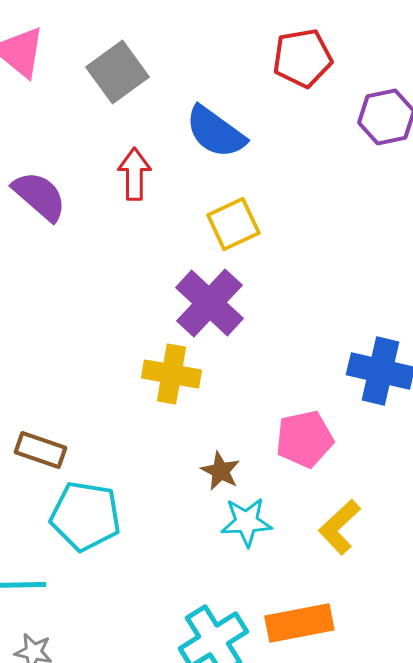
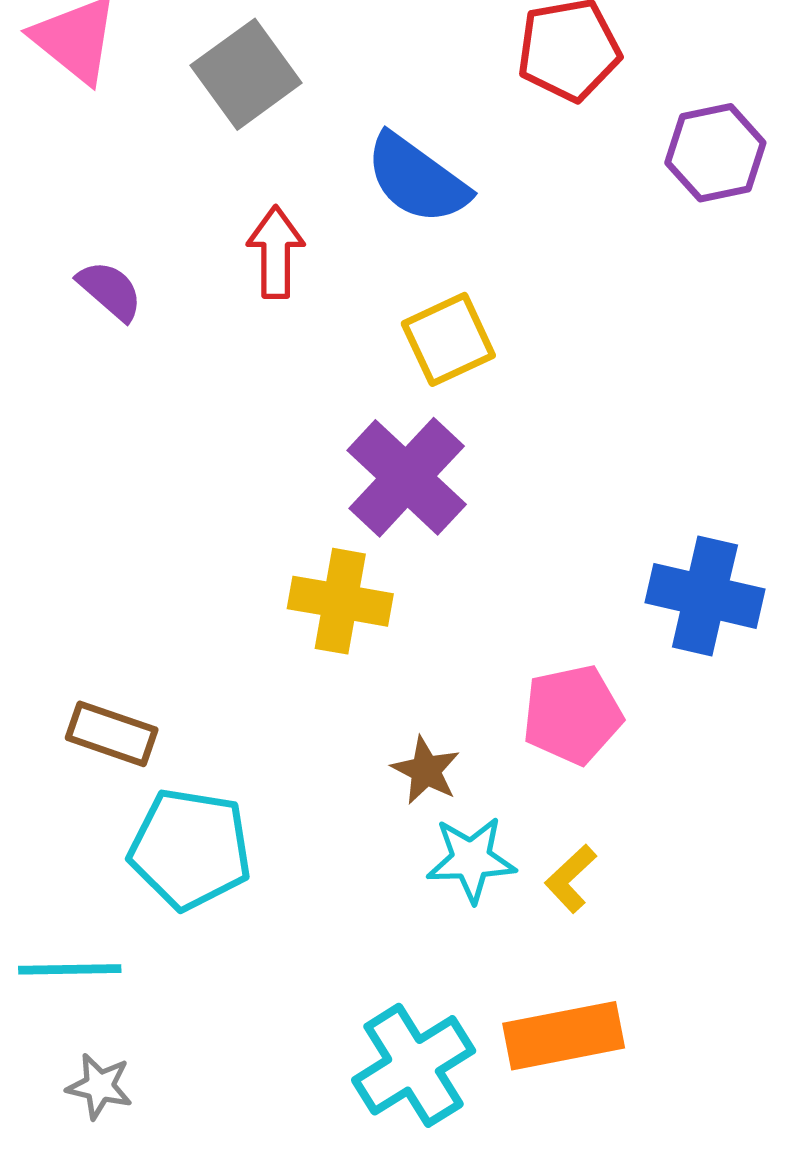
purple semicircle: (39, 196) -> (110, 291), size x0.7
yellow L-shape: (339, 527) -> (571, 879), moved, size x0.7

